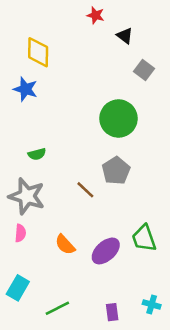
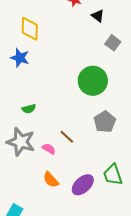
gray pentagon: (116, 171) -> (105, 122), moved
pink semicircle: (20, 233) -> (49, 149), moved, turned -64

